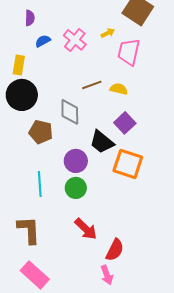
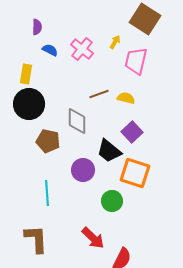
yellow arrow: (108, 33) -> (115, 42), turned -32
blue semicircle: (43, 41) -> (50, 50), turned 56
green circle: (76, 188) -> (112, 201), moved

